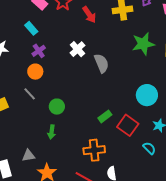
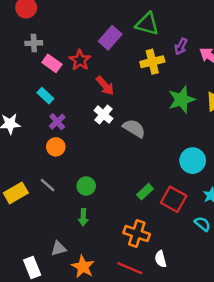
red arrow: (89, 15) -> (105, 86), moved
gray semicircle: (102, 63) -> (134, 128), turned -30
gray line: (30, 94) -> (48, 185), moved
orange cross: (94, 150) -> (137, 234), turned 30

